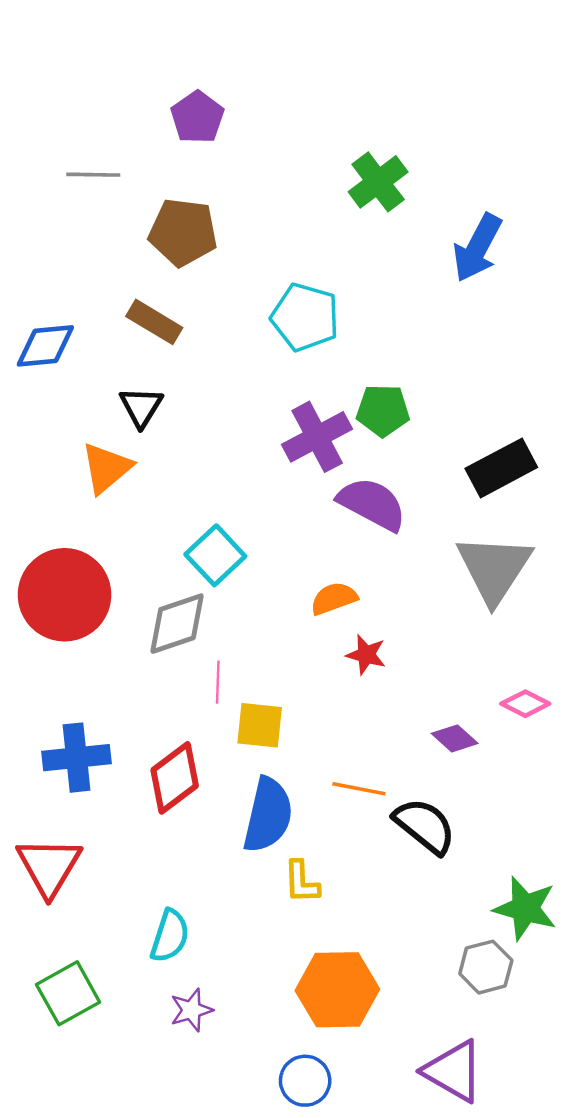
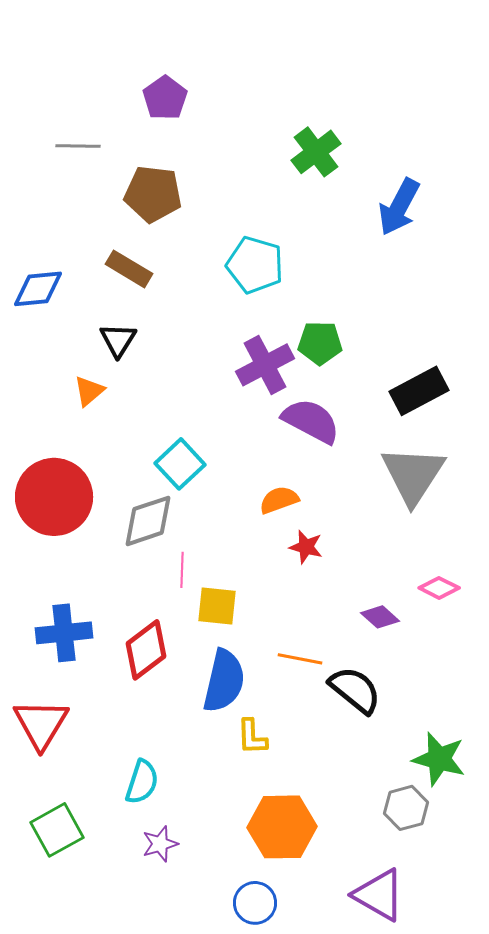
orange triangle: (106, 468) -> (89, 391), size x0.7

